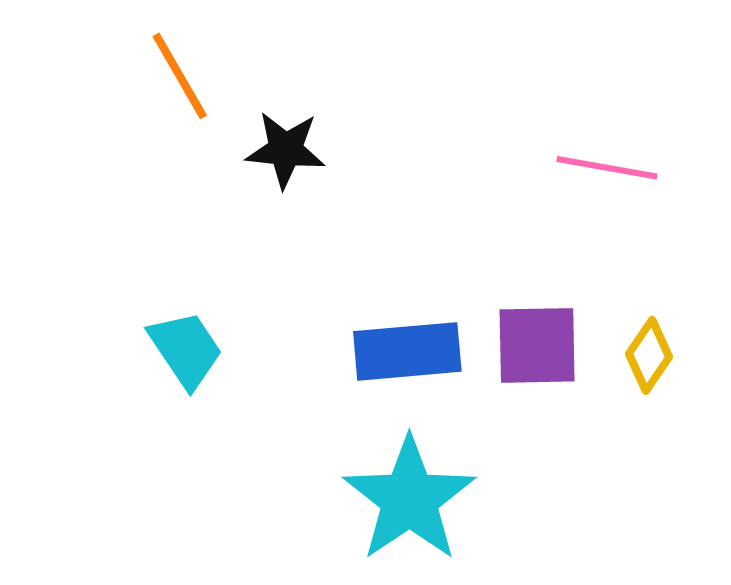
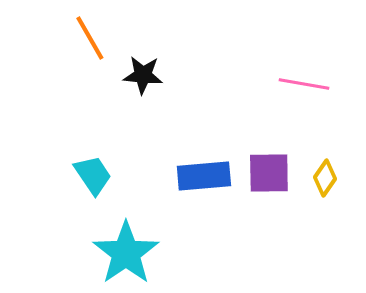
cyan star: (409, 499) -> (126, 253), moved

